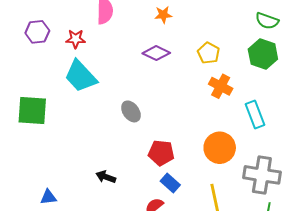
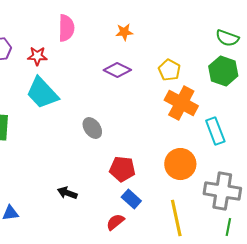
orange cross: (221, 86) -> (181, 103), size x1.4

